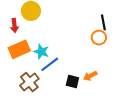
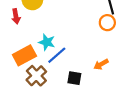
orange rectangle: (19, 49) -> (24, 55), moved
black square: (72, 82) -> (74, 78), moved

